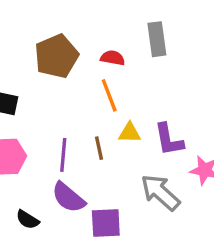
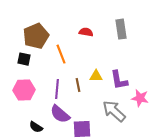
gray rectangle: (157, 39) -> (121, 29), moved
brown pentagon: (56, 56) -> (36, 36), moved
orange line: (109, 95) -> (61, 54), moved

